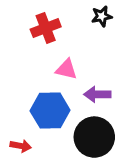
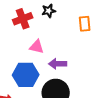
black star: (102, 16) -> (49, 11), moved

